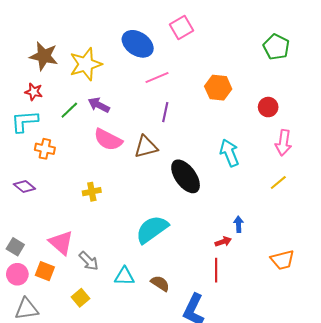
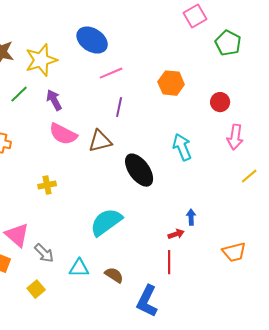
pink square: (181, 28) -> (195, 16), moved
purple arrow: (99, 105) -> (54, 100), turned 35
green line: (69, 110) -> (19, 94), moved
yellow line: (278, 182) -> (249, 176), moved

